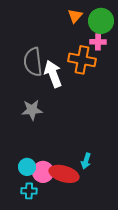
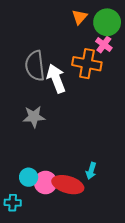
pink cross: (98, 42) -> (104, 45), turned 35
cyan cross: (29, 191) -> (13, 203), moved

